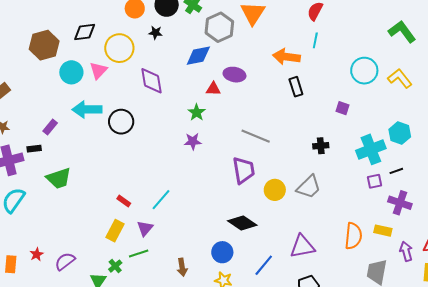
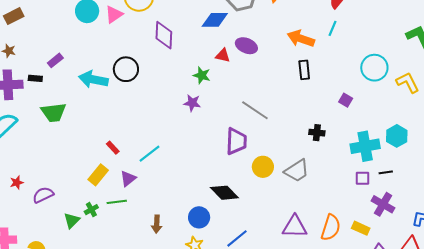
cyan arrow: (87, 109) -> (93, 79), moved
green star: (197, 112) -> (202, 75), turned -30
purple triangle: (302, 246) -> (295, 227), moved

